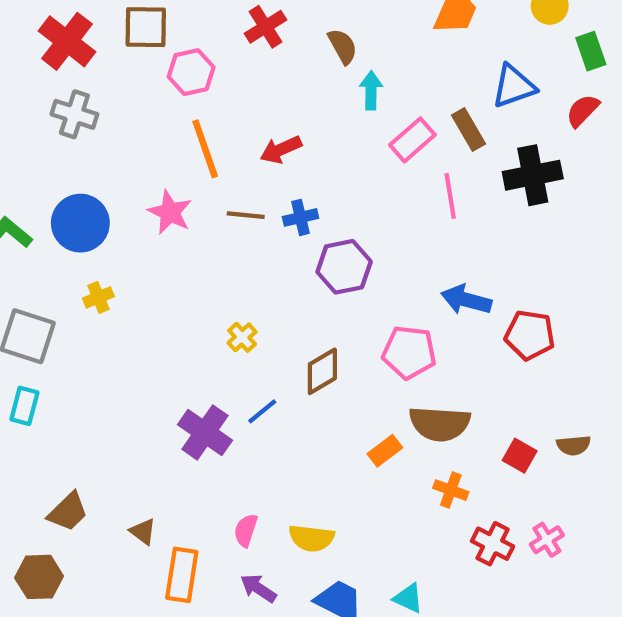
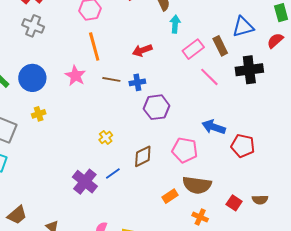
red arrow: (281, 150) -> (142, 50), moved
pink line: (450, 196) -> (209, 77), turned -40

